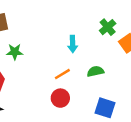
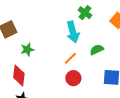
green cross: (108, 27) -> (85, 13), moved
cyan arrow: (73, 44) -> (73, 32), size x1.5

